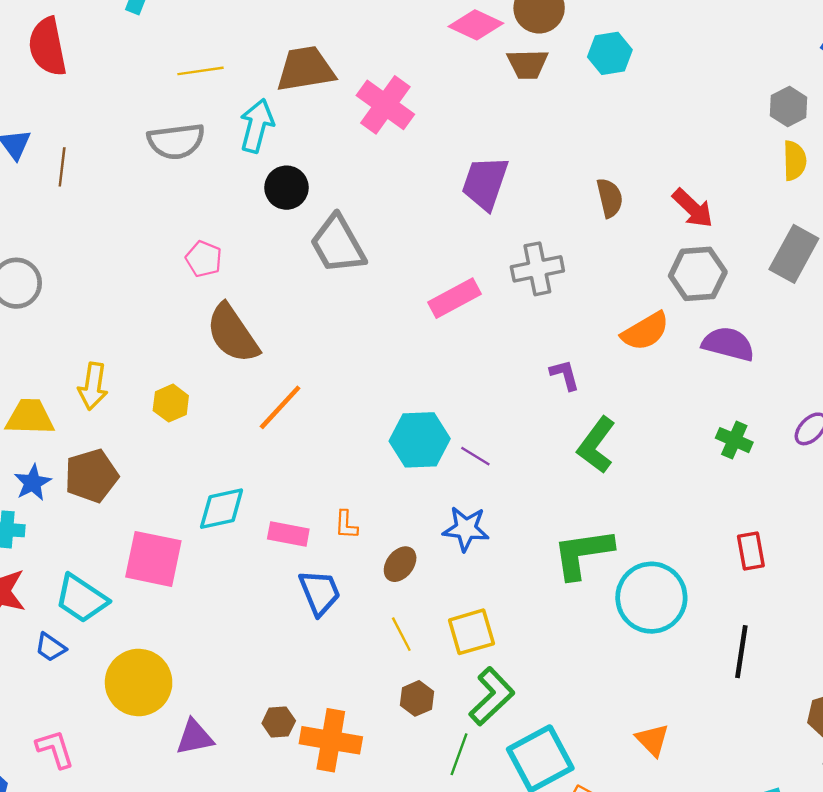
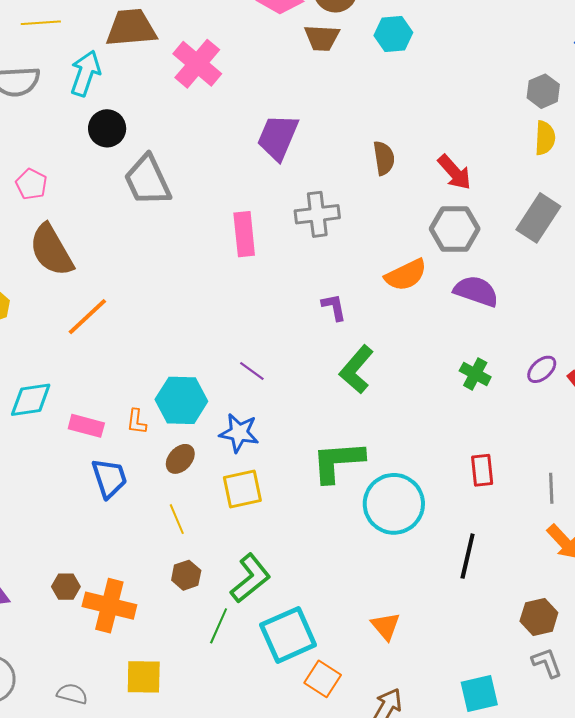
pink rectangle: (455, 298) -> (244, 234), turned -72
cyan hexagon: (420, 440) -> (181, 400), moved
yellow square: (471, 632) -> (242, 489), moved

